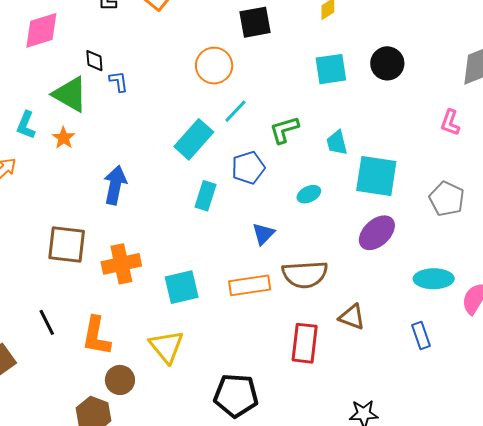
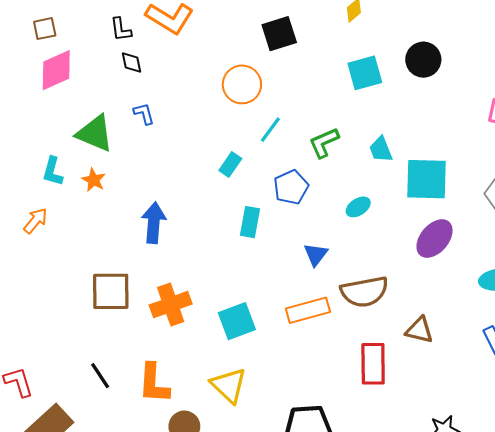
black diamond: (94, 61) -> (132, 63), moved
cyan rectangle: (194, 139) -> (230, 164), size x0.6

